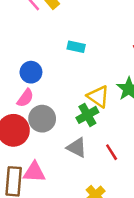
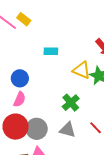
yellow triangle: (98, 96) -> (82, 70), moved
gray circle: (42, 119) -> (37, 129), moved

